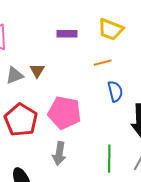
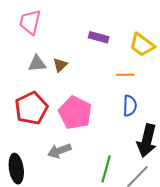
gray arrow: (59, 154) -> (59, 151), turned 45

